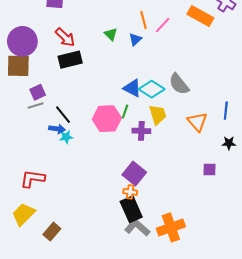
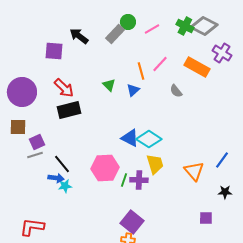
pink line: (163, 25) -> (160, 64), moved
brown square: (18, 66) -> (18, 127), moved, size x0.7
gray semicircle: (179, 84) -> (176, 91), moved, size x0.6
blue line: (226, 111) -> (222, 160), turned 30
green line: (125, 112) -> (124, 180), moved

